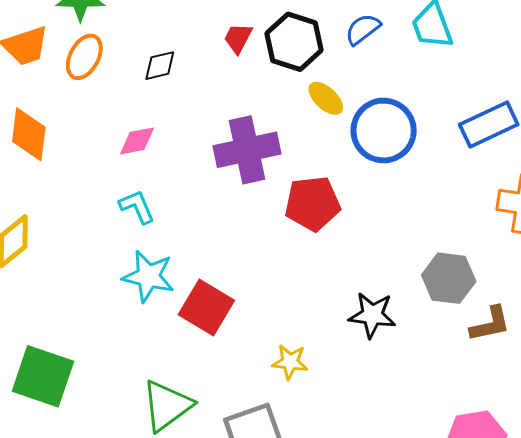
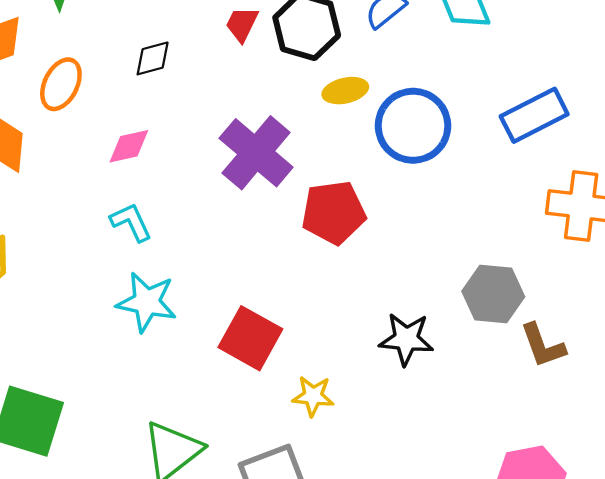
orange ellipse: (84, 57) -> (61, 84), moved
yellow ellipse: (326, 98) -> (345, 91), turned -54
purple cross: (247, 150) -> (256, 153), turned -36
red square: (206, 307) -> (250, 338), moved
brown L-shape: (490, 324) -> (543, 346), turned 84

